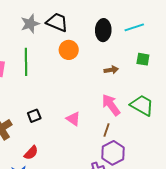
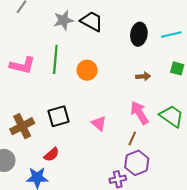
orange circle: (69, 50) -> (87, 70), moved
black square: (34, 116) -> (59, 116), size x1.5

